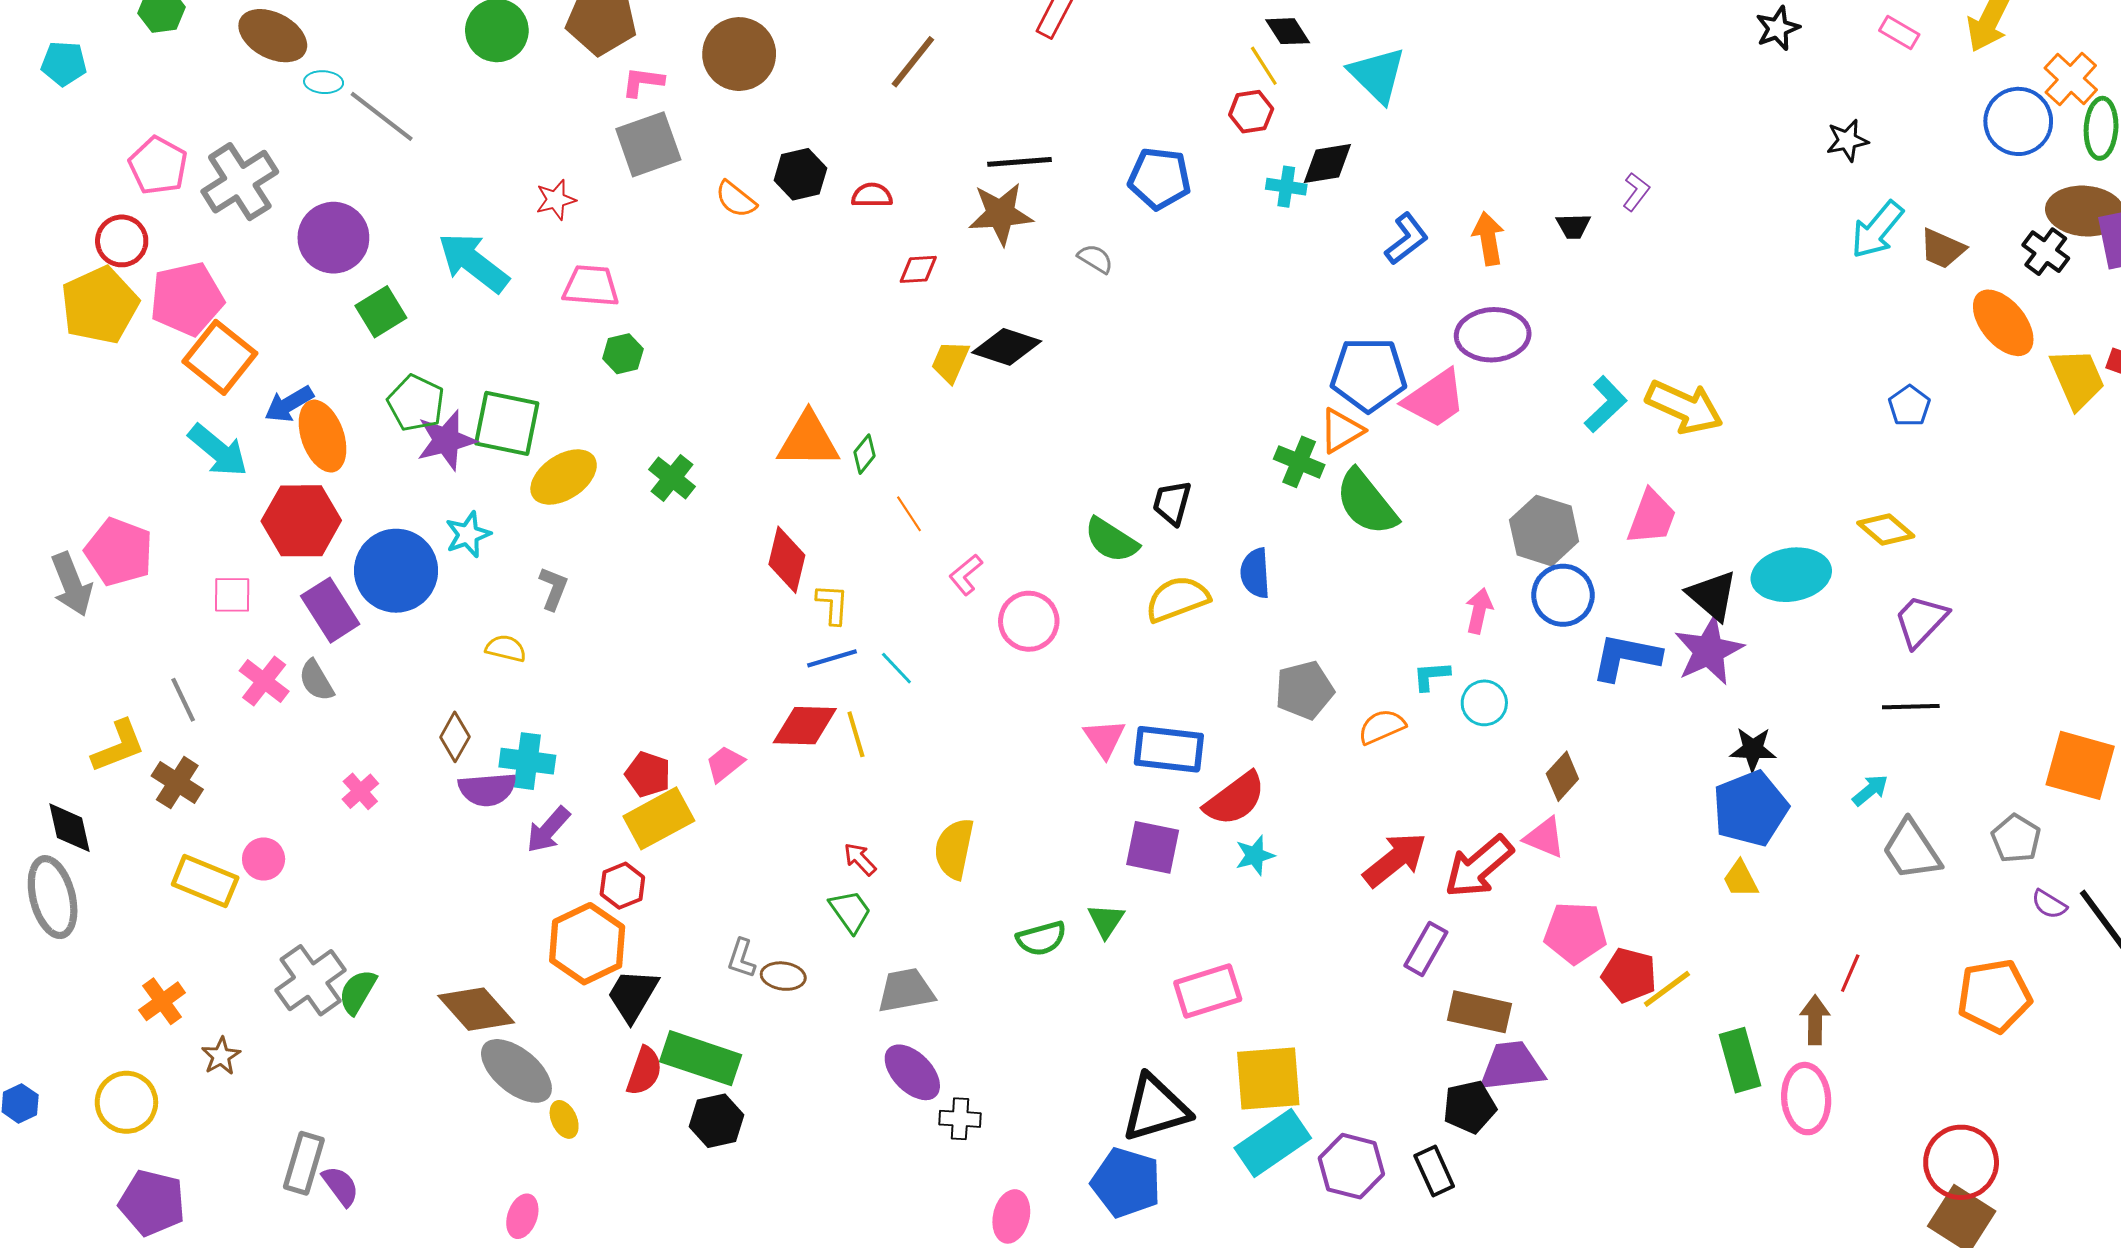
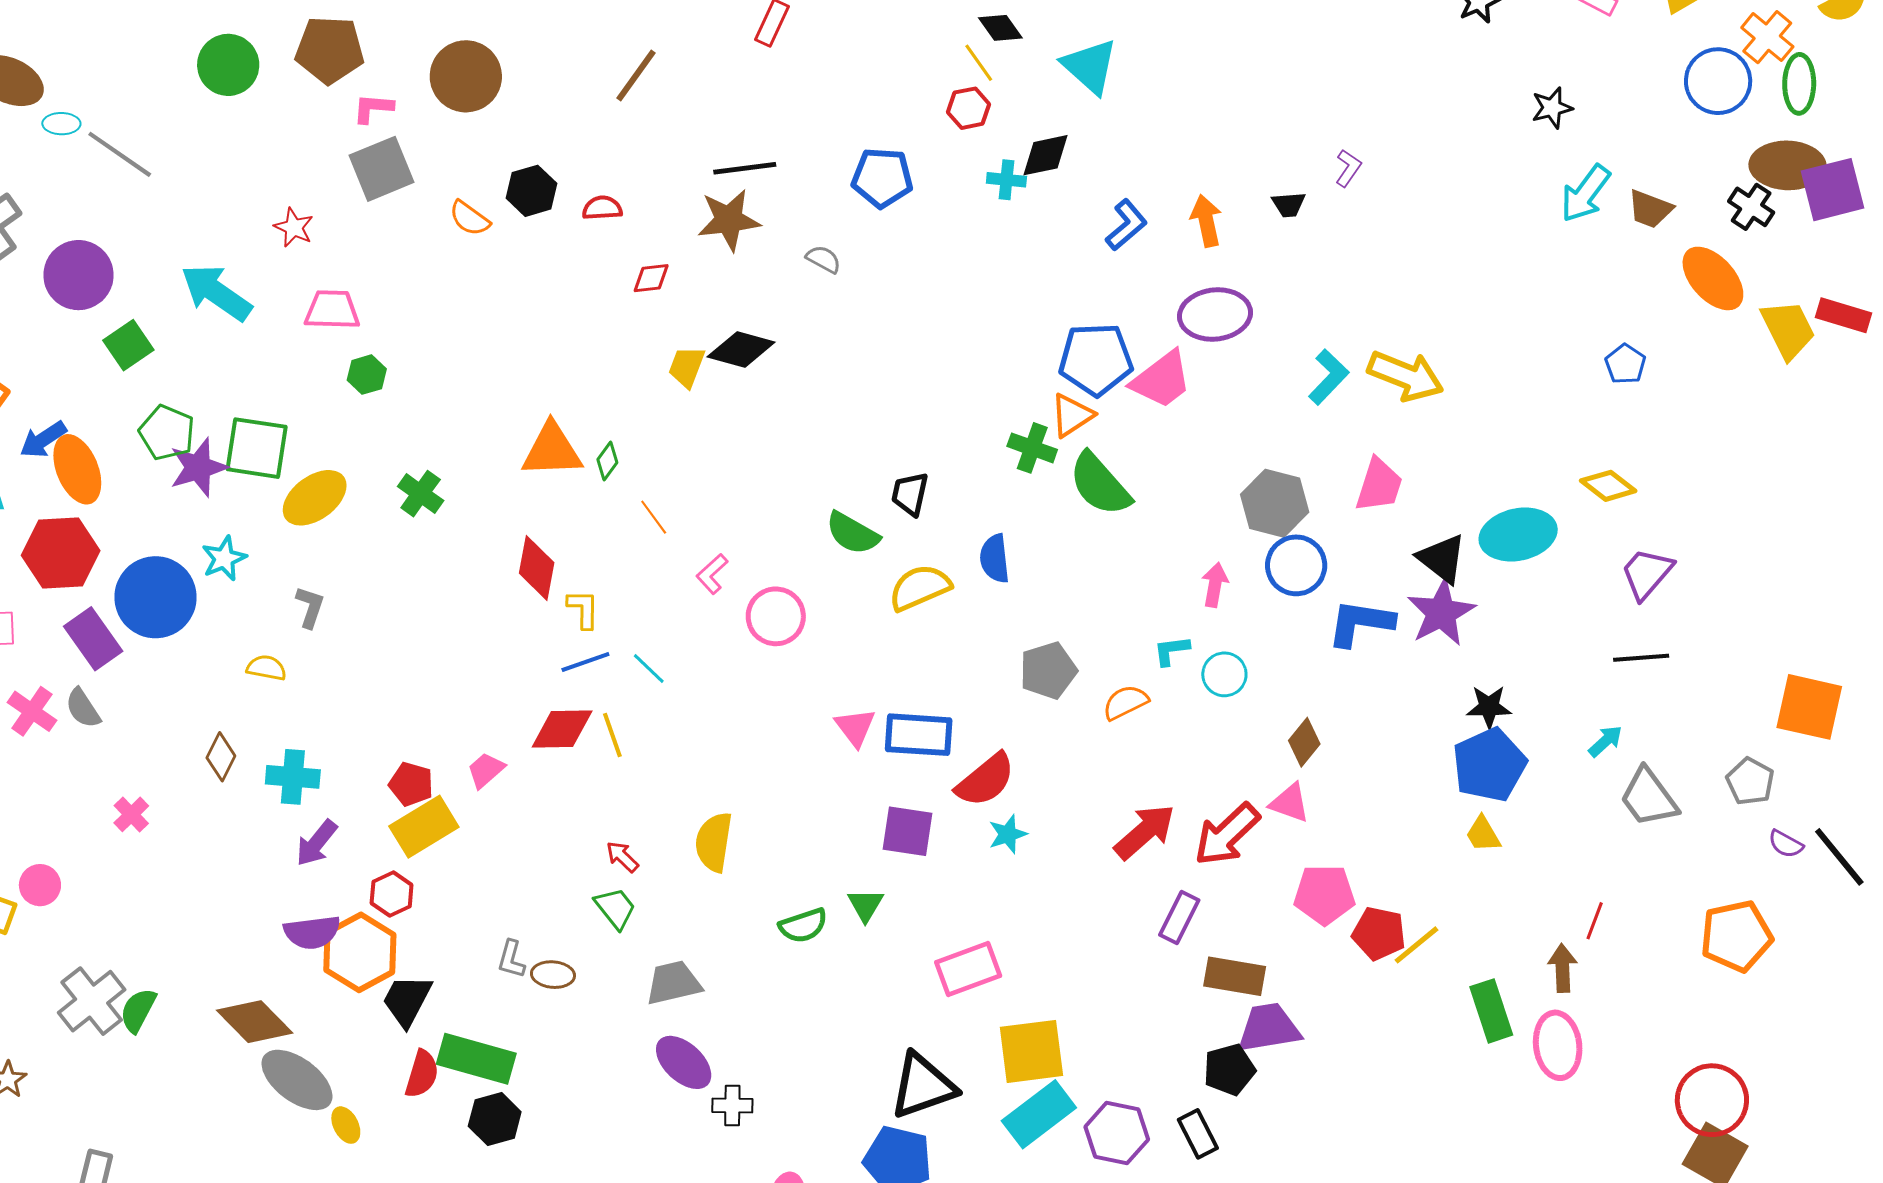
red star: (556, 200) -> (294, 227), turned -30
purple semicircle: (487, 789) -> (312, 932), moved

